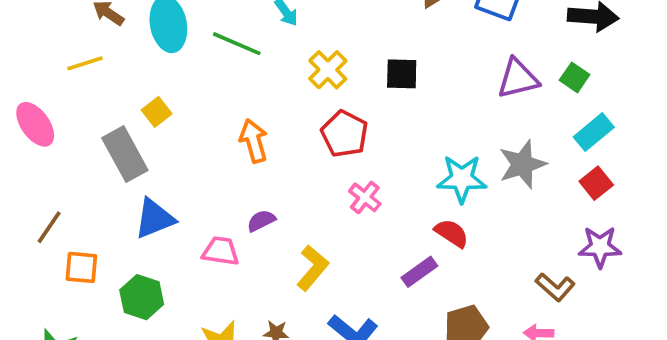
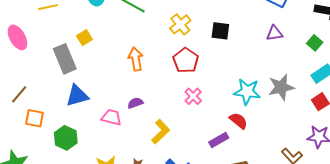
purple triangle: (518, 79) -> (274, 33), moved, size x0.7

